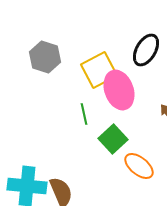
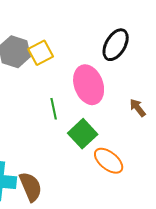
yellow square: (99, 70) -> (41, 53), moved, size x0.7

